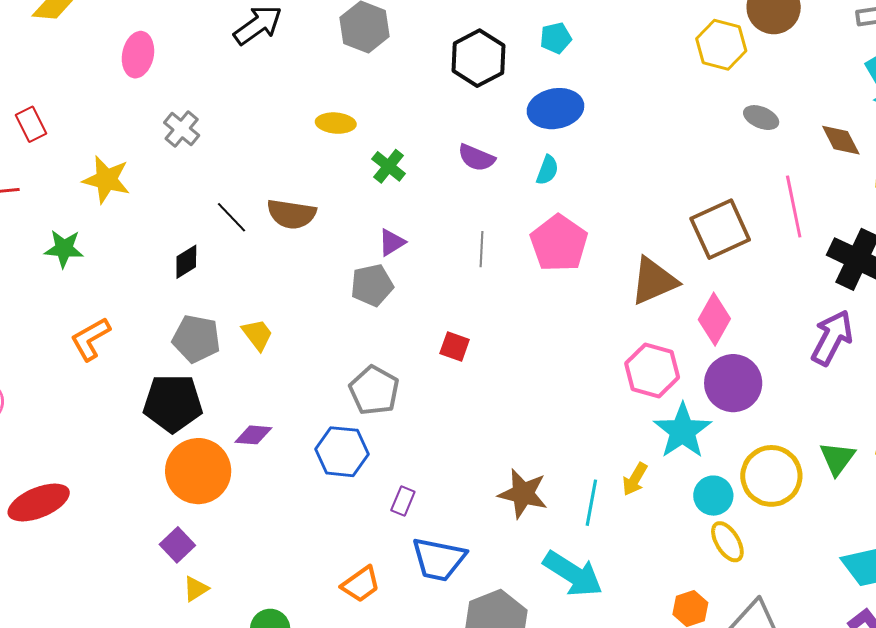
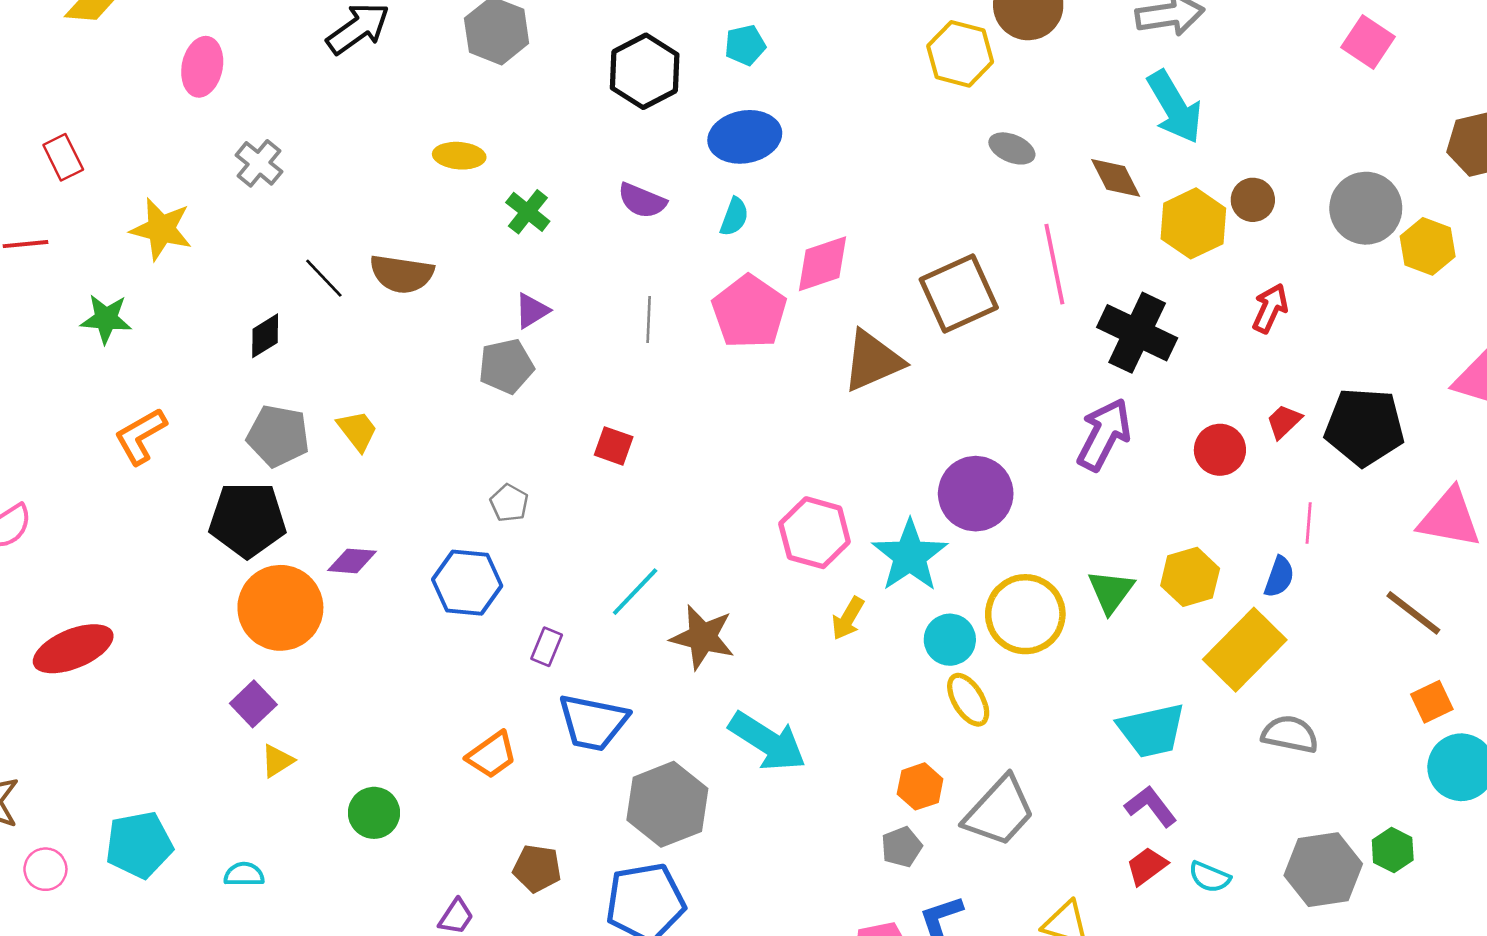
pink diamond: (714, 319) -> (822, 264), moved, turned 42
pink hexagon: (652, 370) -> (815, 533), moved
gray pentagon: (374, 390) -> (509, 503), size x0.6
cyan line: (591, 503) -> (635, 592), moved, turned 33

